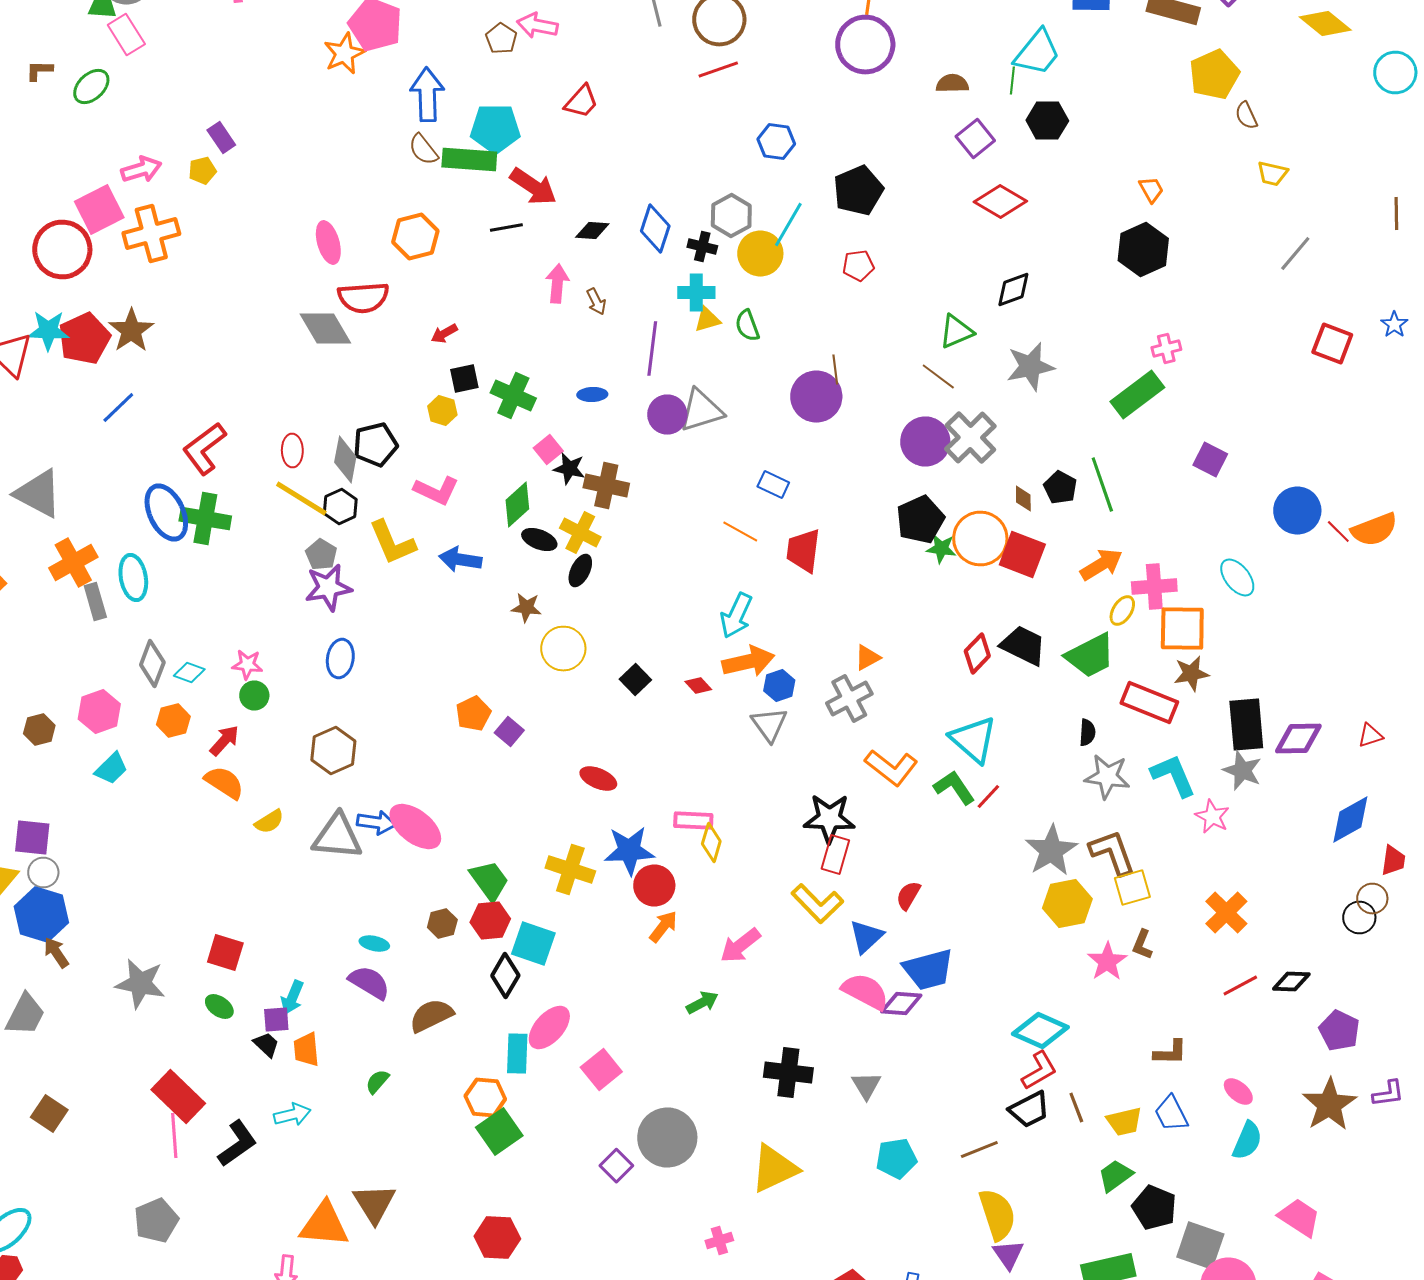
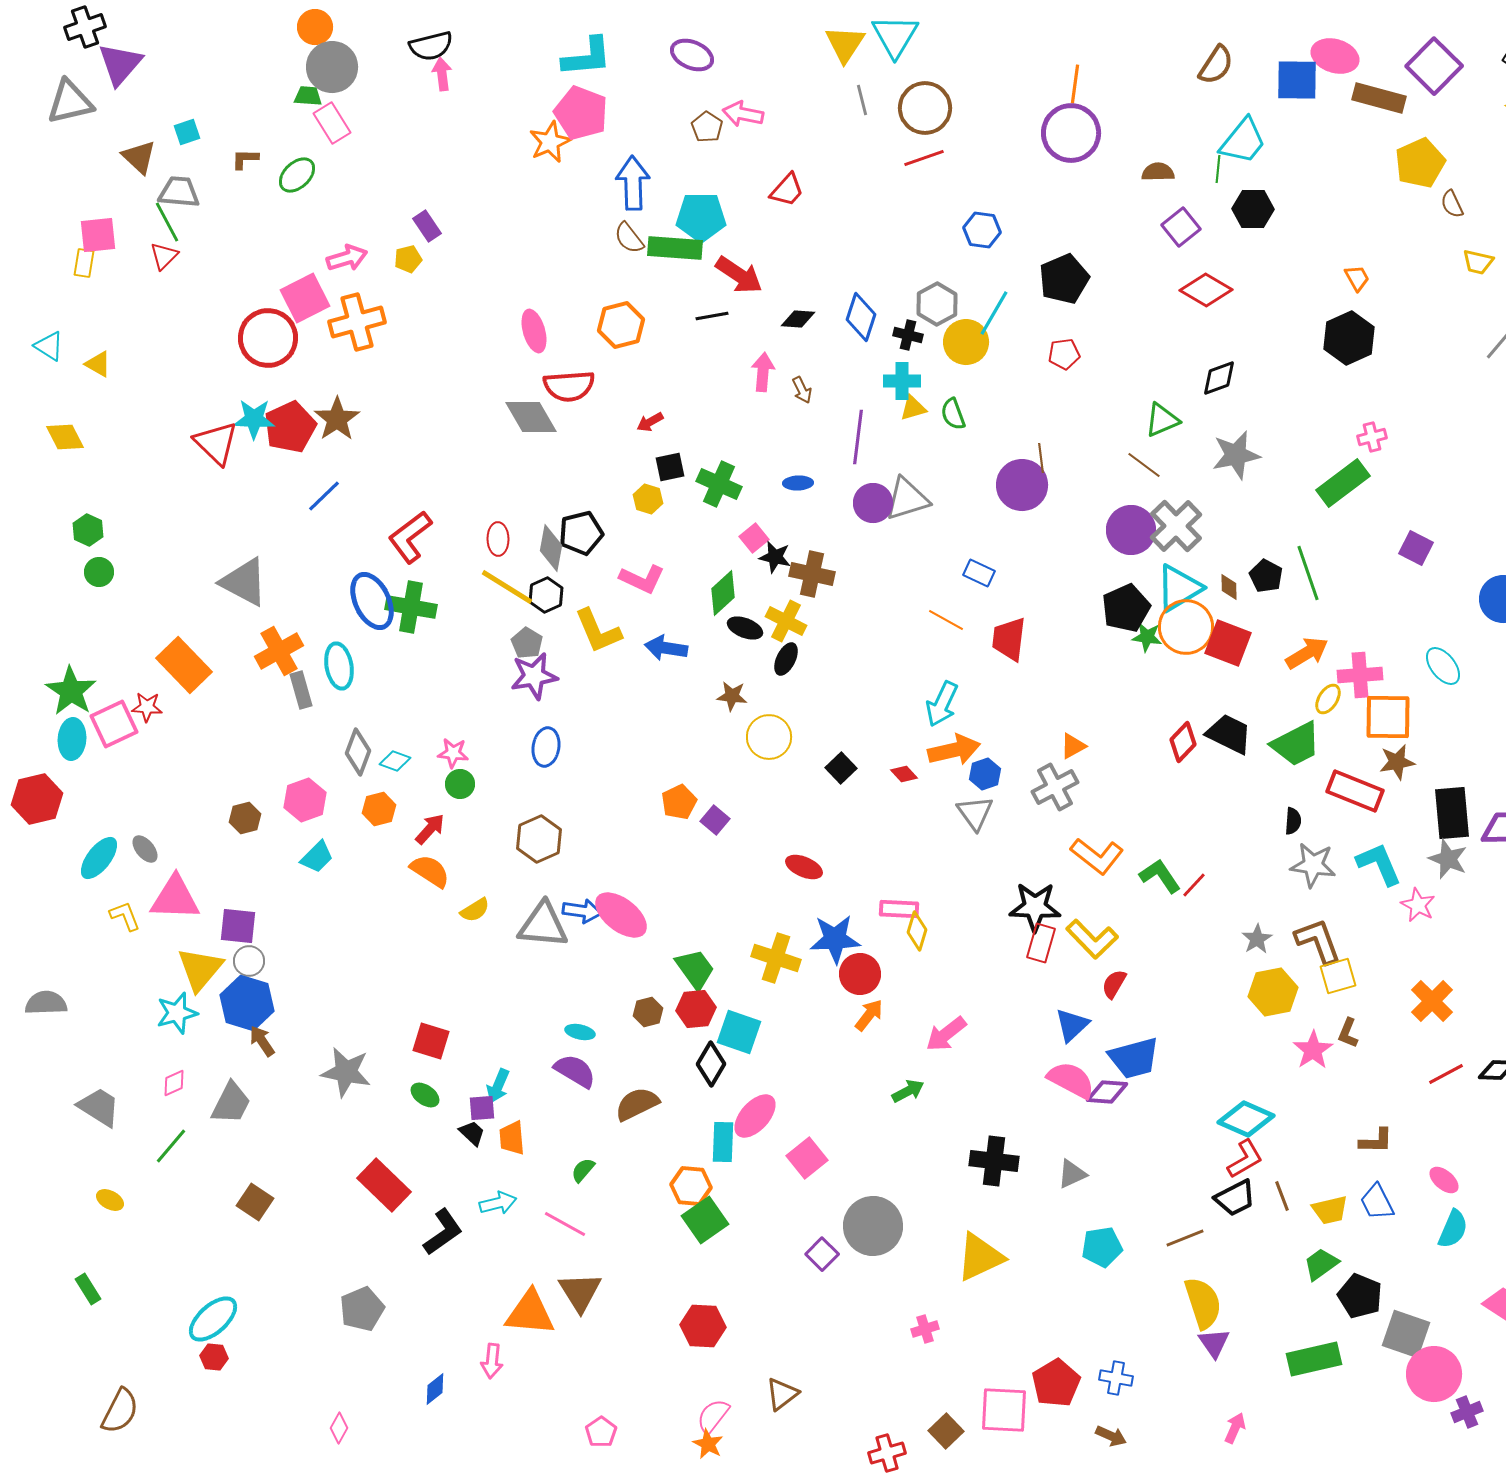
cyan triangle: (973, 740) -> (1179, 588), moved, turned 48
gray star: (1051, 850) -> (1257, 939), size x0.6
yellow L-shape: (817, 904) -> (1092, 939), moved
gray triangle: (866, 1086) -> (1072, 1174), turned 36
pink line: (174, 1136) -> (565, 1224), moved, turned -57

